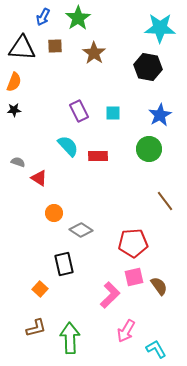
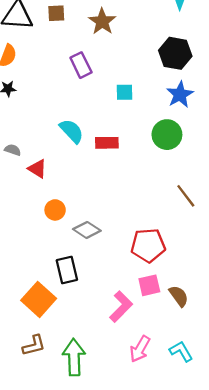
black hexagon: (148, 67) -> (175, 53), moved
purple rectangle: (79, 111) -> (81, 65), moved
orange square: (40, 289) -> (39, 299), size x1.8
cyan L-shape: (156, 349) -> (181, 351), moved

